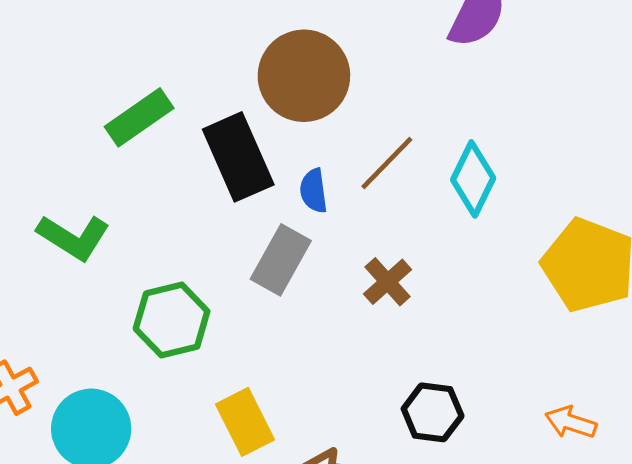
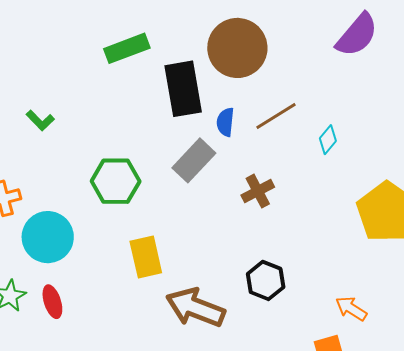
cyan diamond: (473, 179) -> (328, 140), size x0.6
green L-shape: (74, 237) -> (40, 120), moved, size x0.6

